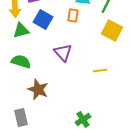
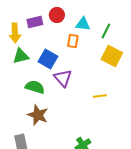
blue square: (43, 19) -> (48, 59), moved
green semicircle: (21, 61) -> (35, 87), moved

